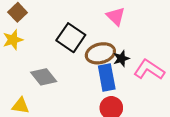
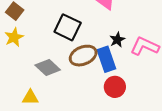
brown ellipse: (100, 53) -> (83, 56), moved

